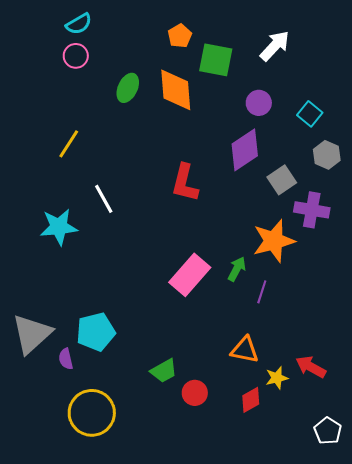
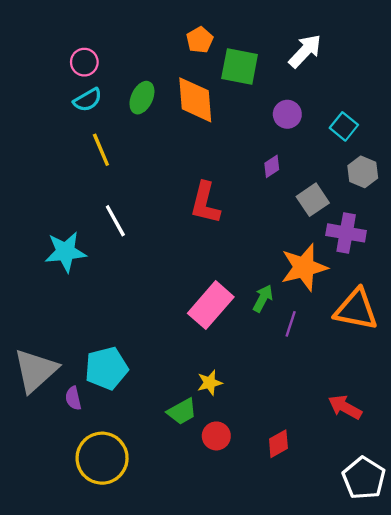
cyan semicircle: (79, 24) -> (88, 100), moved
yellow line: (69, 144) -> (101, 150), moved, turned -56
purple diamond: (245, 150) -> (272, 166), size x0.5
orange triangle: (245, 350) -> (356, 309), moved, size x1.4
yellow star: (277, 378) -> (210, 383), moved
white pentagon: (328, 431) -> (364, 478), size x1.4

